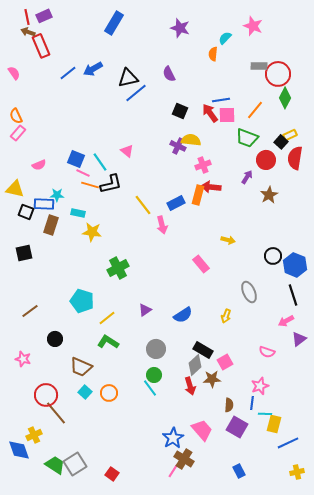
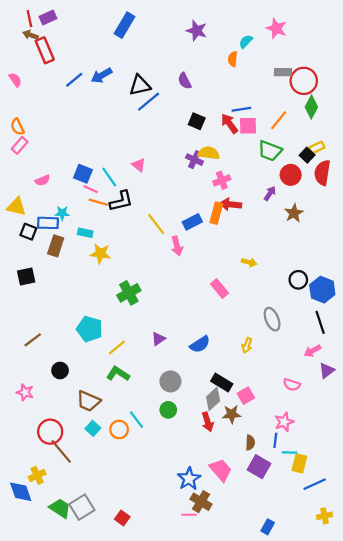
cyan line: (150, 388) -> (137, 420), moved
pink line: (173, 471) -> (189, 515), turned 56
blue rectangle: (239, 471) -> (268, 527), moved, turned 56

